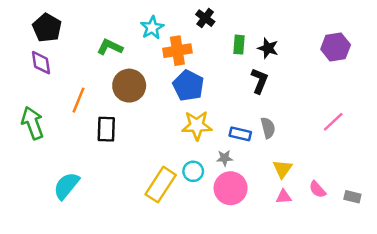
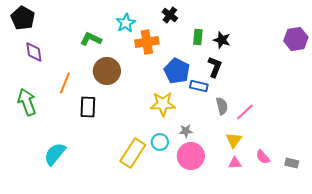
black pentagon: (47, 28) -> (23, 18), moved
purple hexagon: (336, 47) -> (296, 39), moved
blue pentagon: (188, 86) -> (177, 71), moved
pink line: (333, 122) -> (245, 112), moved
blue rectangle: (240, 134) -> (199, 86), moved

